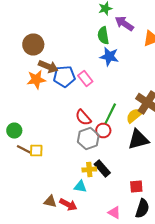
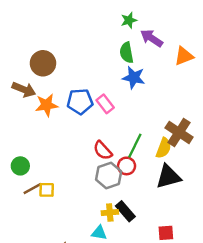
brown arrow: (48, 66) -> (24, 90), moved
yellow semicircle: (134, 116) -> (164, 148), turned 150
brown line: (24, 150) -> (32, 189), turned -56

